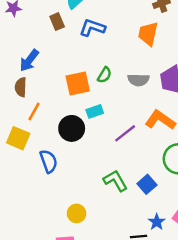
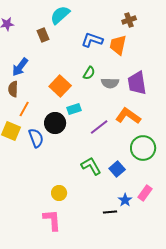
blue L-shape: (92, 28) -> (92, 40), moved
green semicircle: (104, 75) -> (89, 73), moved
orange square: (78, 83) -> (60, 86), turned -35
blue semicircle: (49, 161) -> (36, 138), moved

